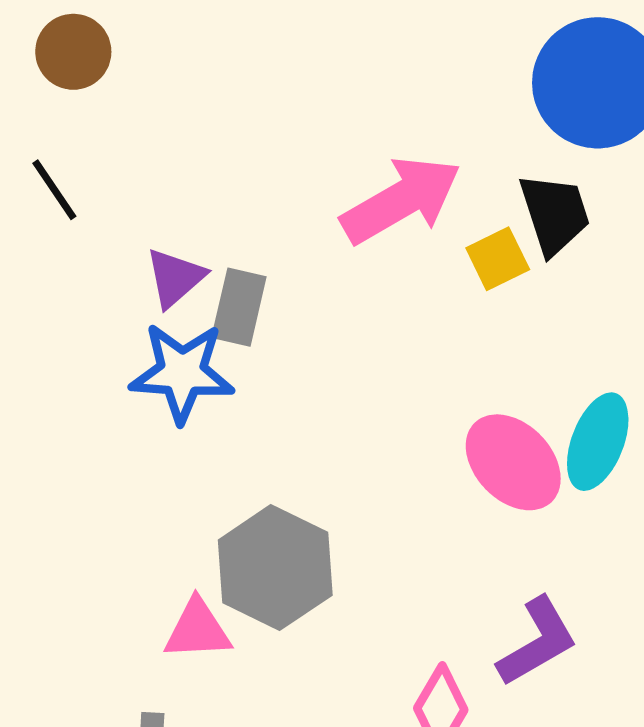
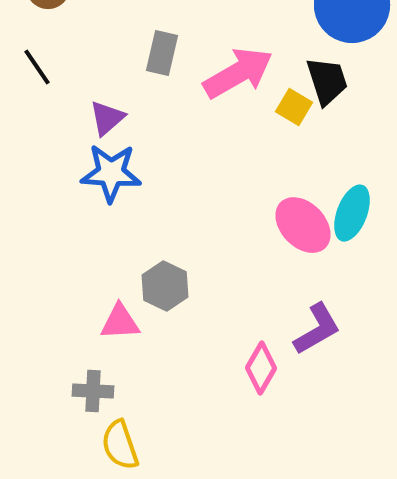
yellow square: (498, 259) -> (294, 107), turned -33
gray rectangle: (239, 307) -> (162, 53), moved
gray hexagon: (275, 568) -> (165, 286), size x0.7

